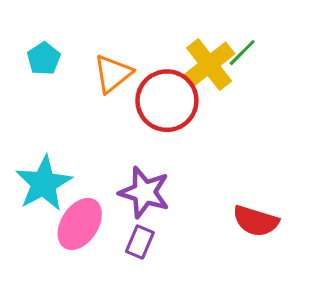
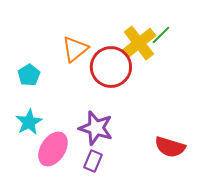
cyan pentagon: (44, 59) -> (29, 75), moved
cyan star: (44, 183) -> (29, 122), size x0.7

